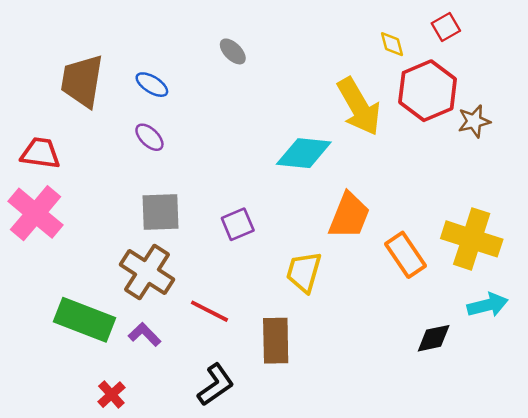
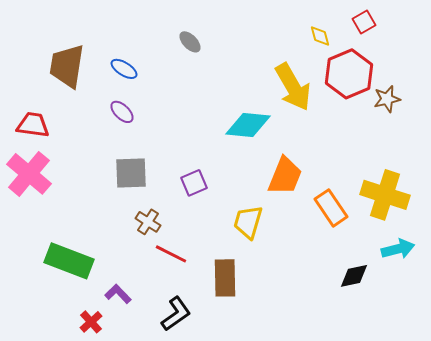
brown cross: (147, 272) -> (148, 222), moved, size x0.6
purple L-shape: (145, 334) -> (118, 294), moved

